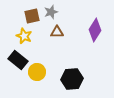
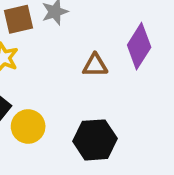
brown triangle: (57, 32) -> (95, 65), moved

